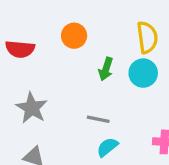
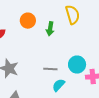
green arrow: (106, 69) -> (50, 29), moved
cyan circle: (143, 73) -> (77, 65), moved

